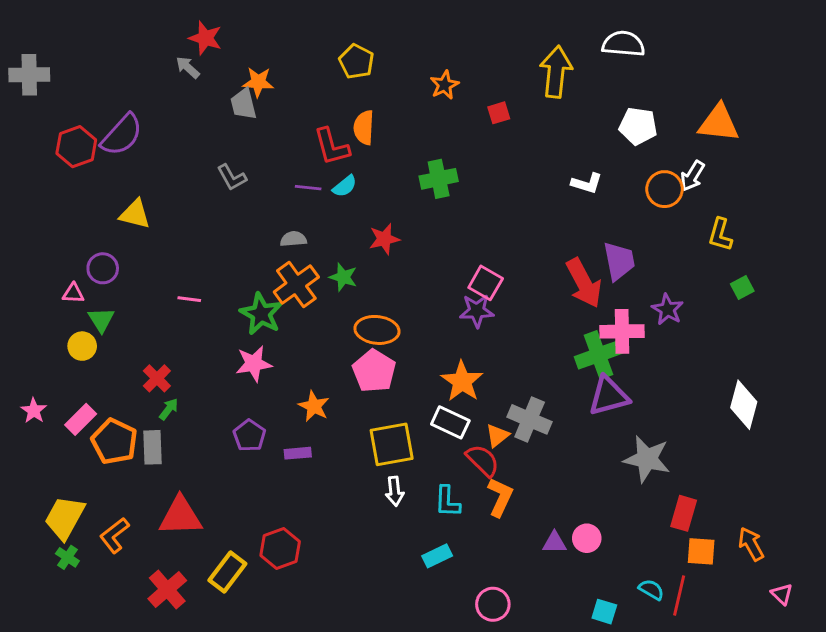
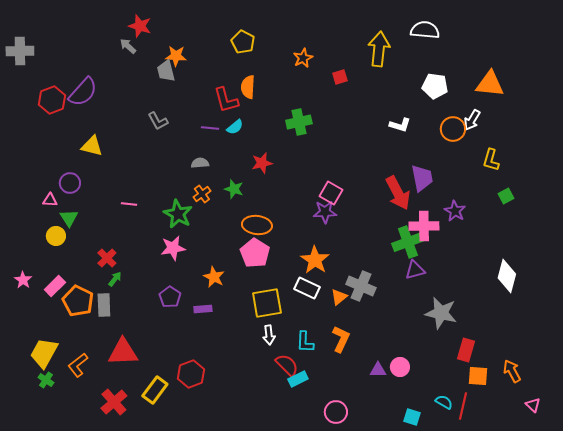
orange cross: (296, 284) -> (202, 194), size x0.6
purple triangle: (609, 396) -> (415, 270), size x0.7
red semicircle: (483, 460) -> (287, 365), moved

